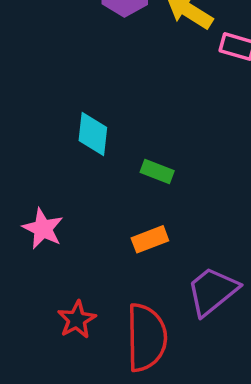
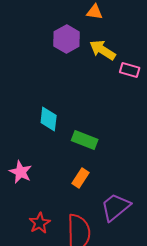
green rectangle: (157, 171) -> (85, 140), size x1.4
orange rectangle: (150, 239) -> (81, 178), turned -36

